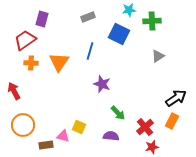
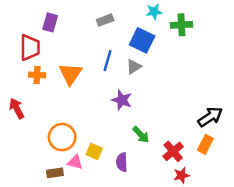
red trapezoid: (25, 40) -> (30, 48), turned 125
gray triangle: (158, 56) -> (134, 67), moved
orange circle: (23, 125) -> (62, 137), moved
purple semicircle: (111, 136) -> (122, 162), moved, turned -98

